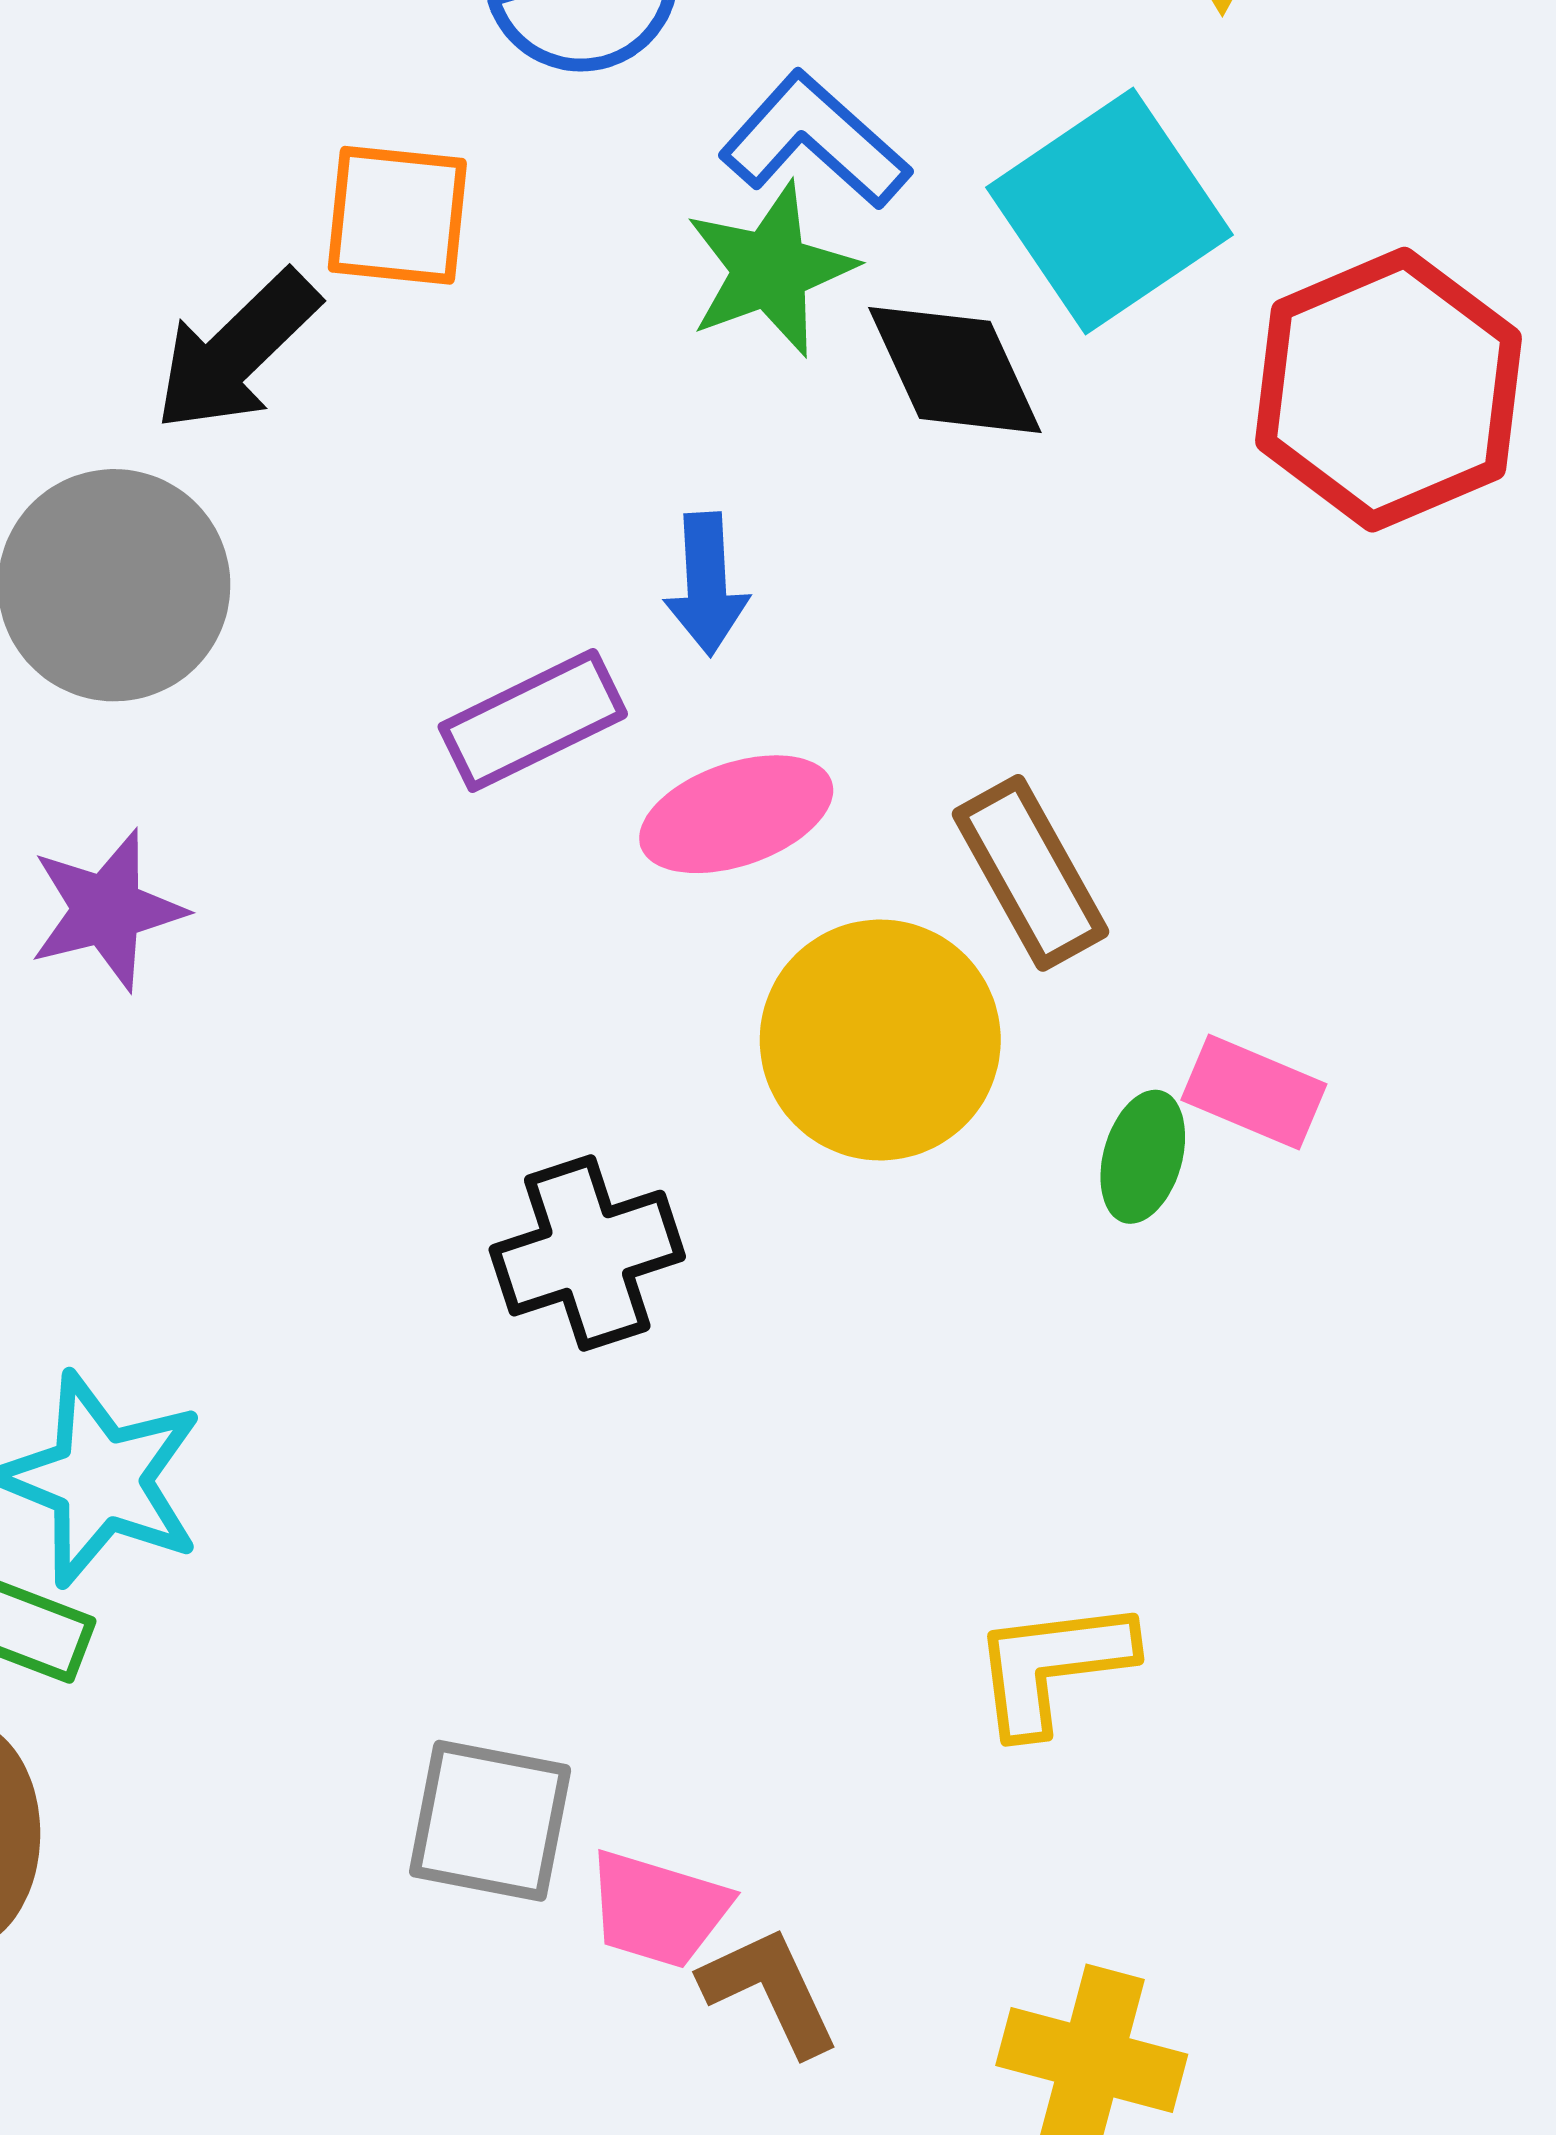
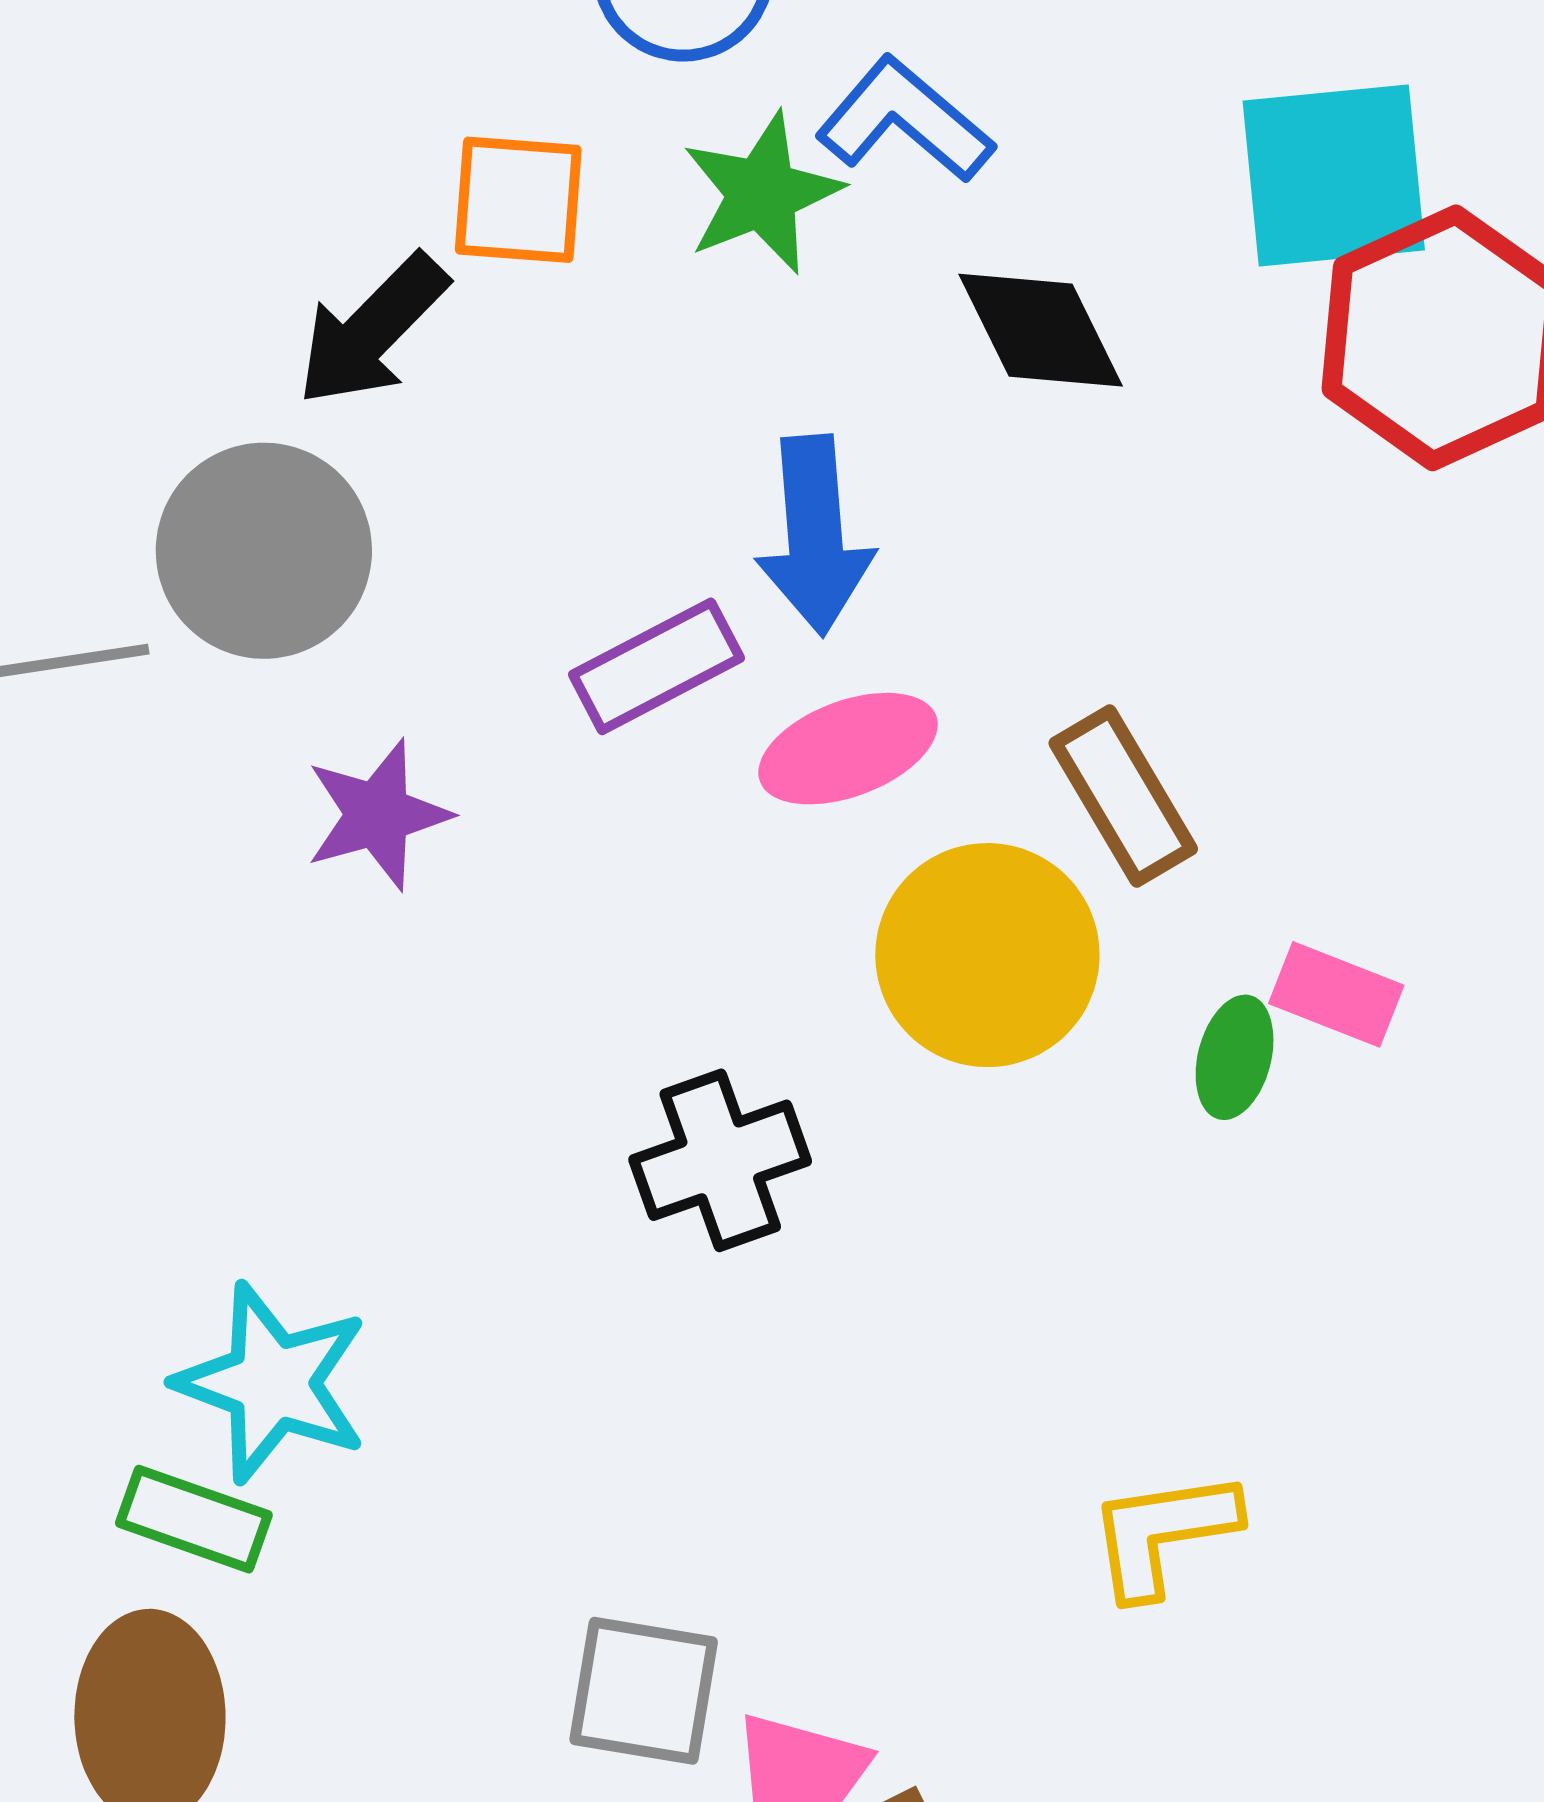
cyan square: (1109, 211) -> (1334, 176), moved, turned 30
green star: (770, 270) -> (762, 193), moved
blue arrow: (706, 584) -> (815, 535), size x1.5
purple star: (107, 910) -> (378, 815), moved

